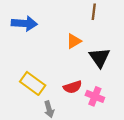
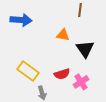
orange triangle: (74, 41) -> (63, 35), turned 40
pink cross: (95, 96) -> (81, 82), turned 35

